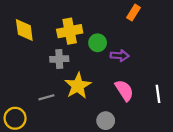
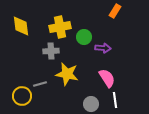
yellow star: (78, 86) -> (67, 74), turned -30
white line: (158, 94) -> (115, 100), moved
yellow circle: (15, 118) -> (22, 96), moved

